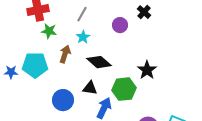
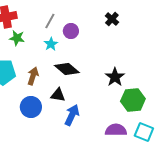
purple circle: (120, 25) -> (71, 31), moved
brown arrow: (65, 54) -> (33, 76), moved
green hexagon: (124, 89) -> (133, 100), moved

